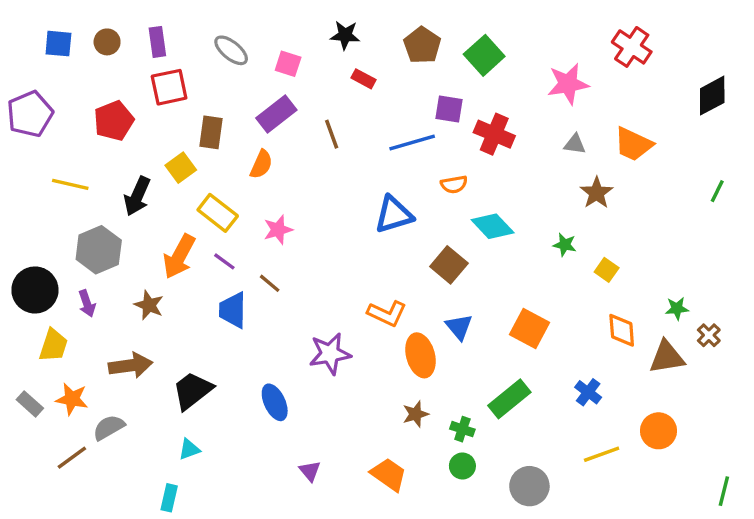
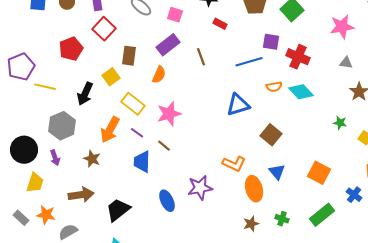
red square: (169, 87) -> (104, 29), turned -35
purple pentagon: (30, 114) -> (21, 67), moved
cyan diamond: (493, 226) -> (301, 92), moved
pink star: (278, 230) -> (169, 114), size x1.4
blue cross: (588, 392) -> (354, 195), moved
green rectangle: (509, 399) -> (322, 215), moved
blue ellipse: (275, 402) -> (167, 201), moved
green cross: (462, 429) -> (282, 219), moved

